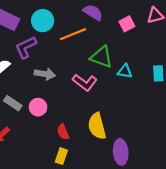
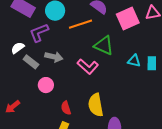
pink square: (127, 24) -> (128, 19), size x1.6
cyan triangle: (125, 71) -> (134, 61), moved
gray rectangle: (13, 103) -> (31, 62), moved

